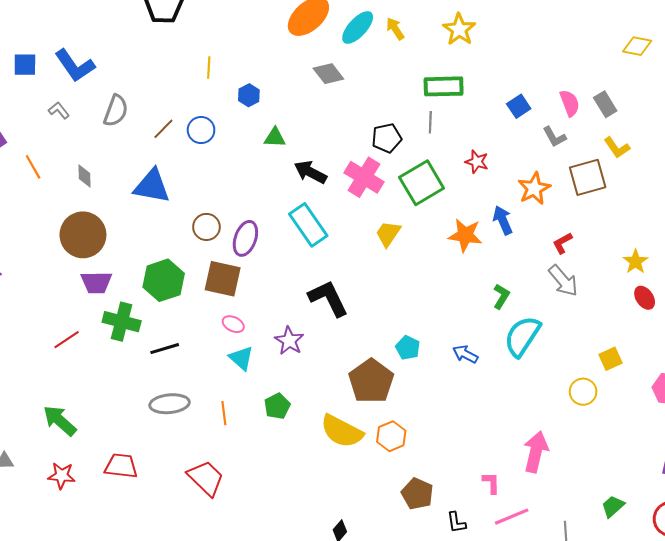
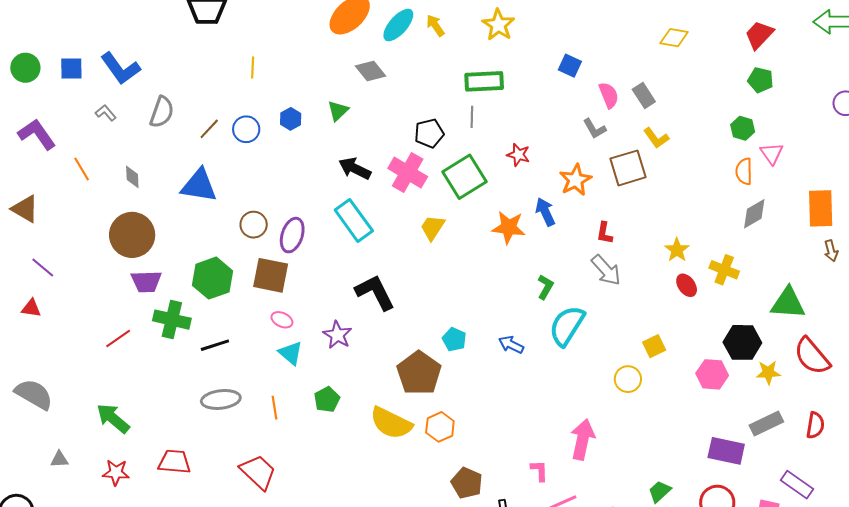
blue hexagon: (249, 95) -> (291, 119), moved
blue square: (519, 106) -> (570, 66), moved, turned -30
green triangle: (275, 137) -> (338, 111), moved, turned -45
red L-shape: (562, 243) -> (604, 233), turned -50

